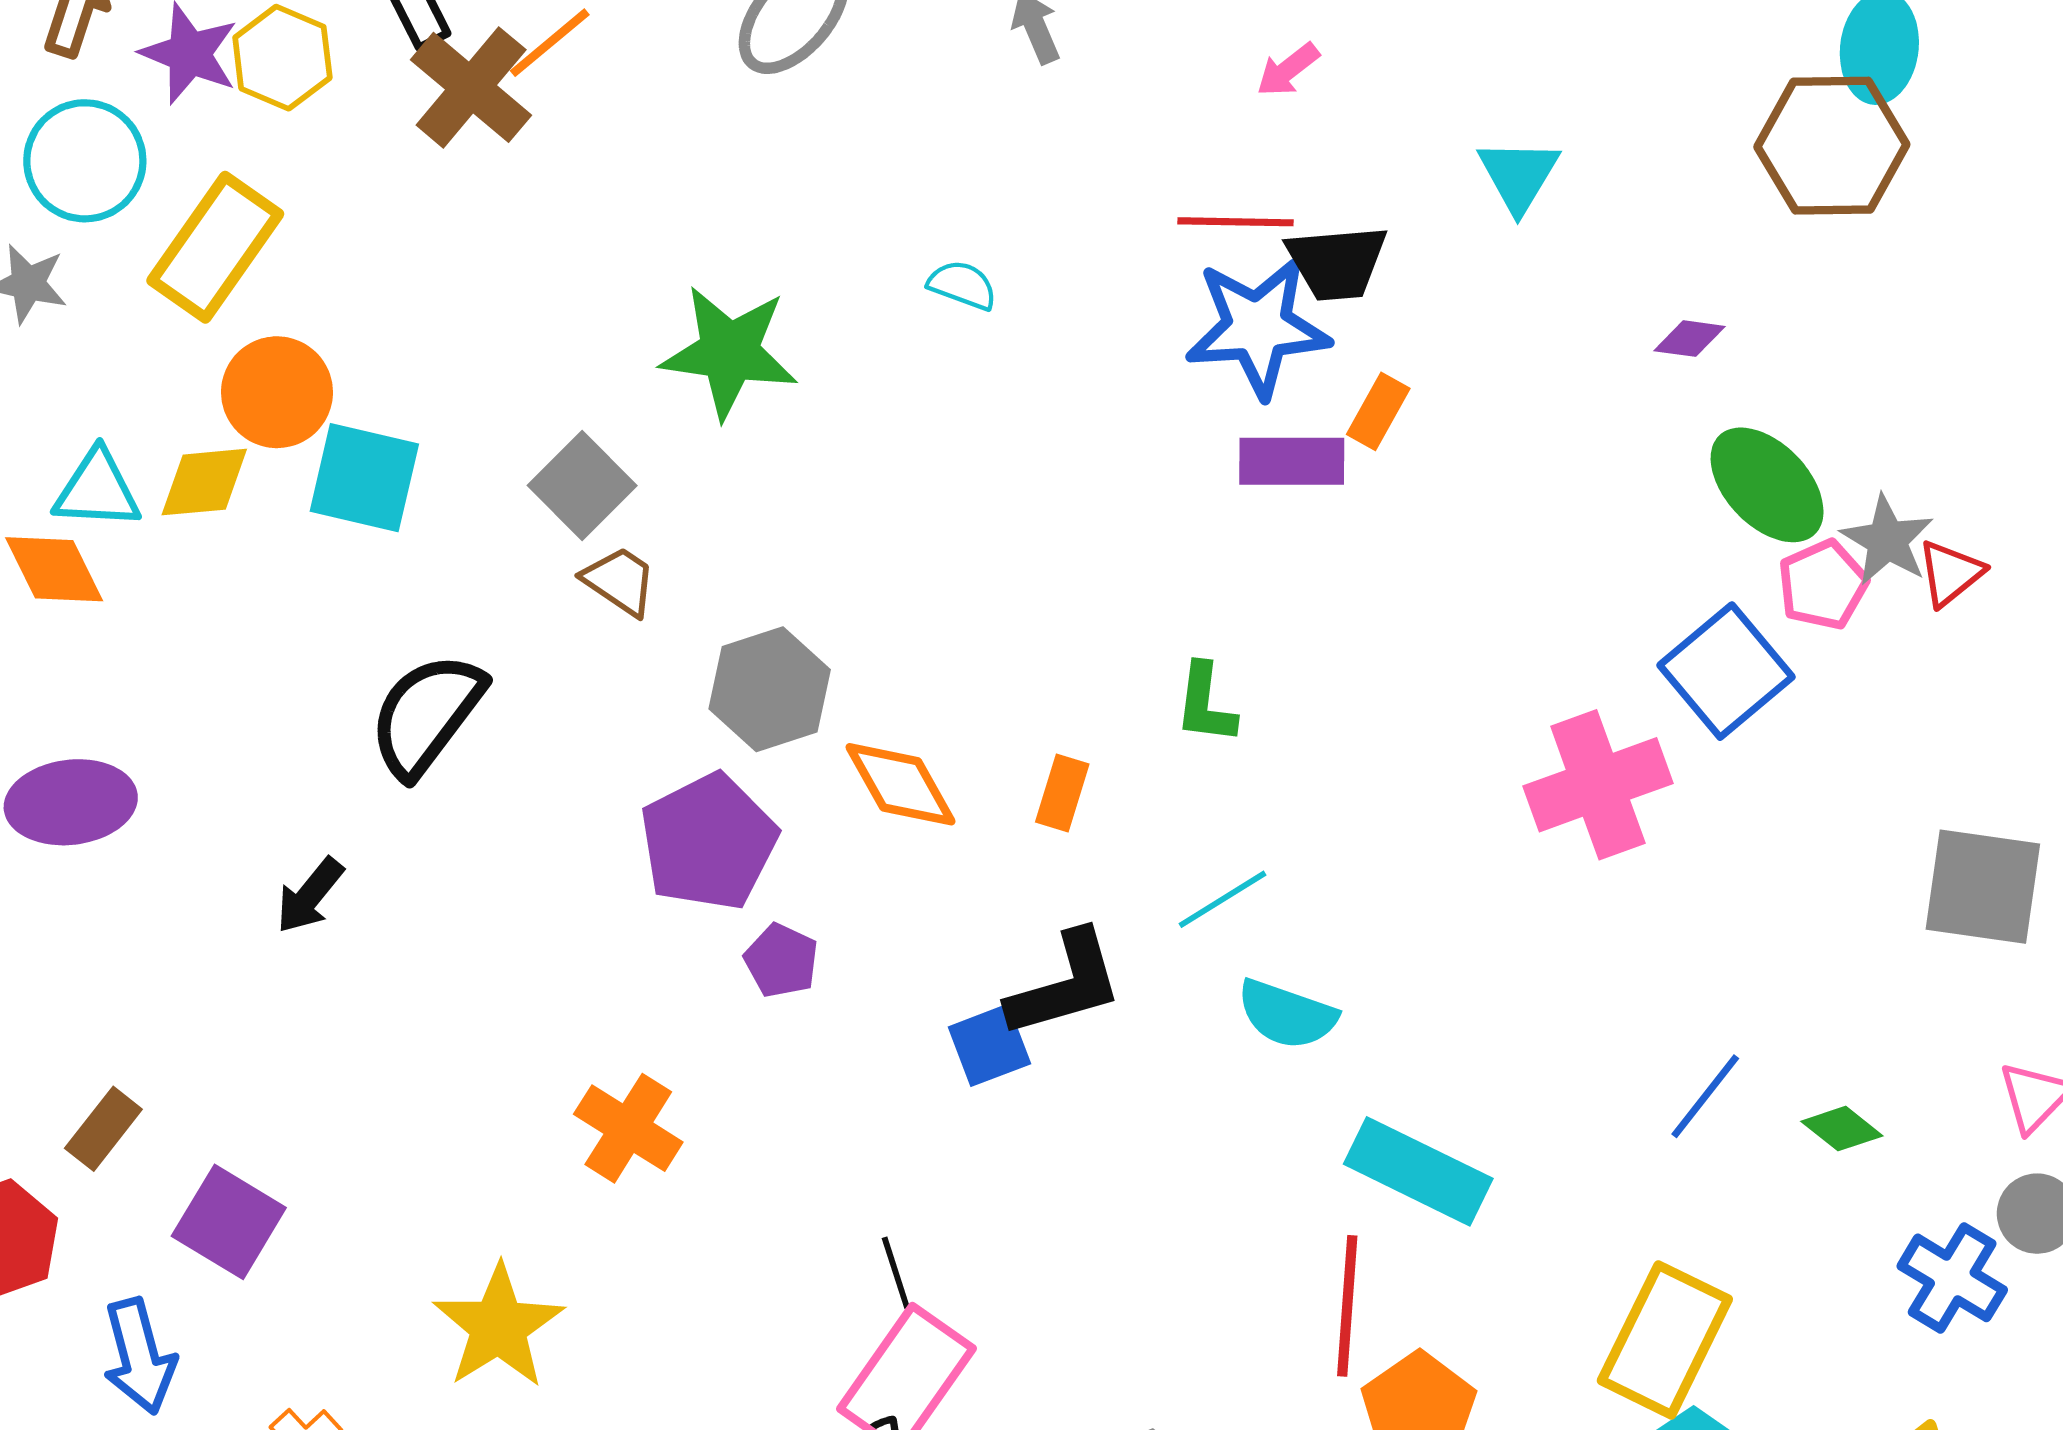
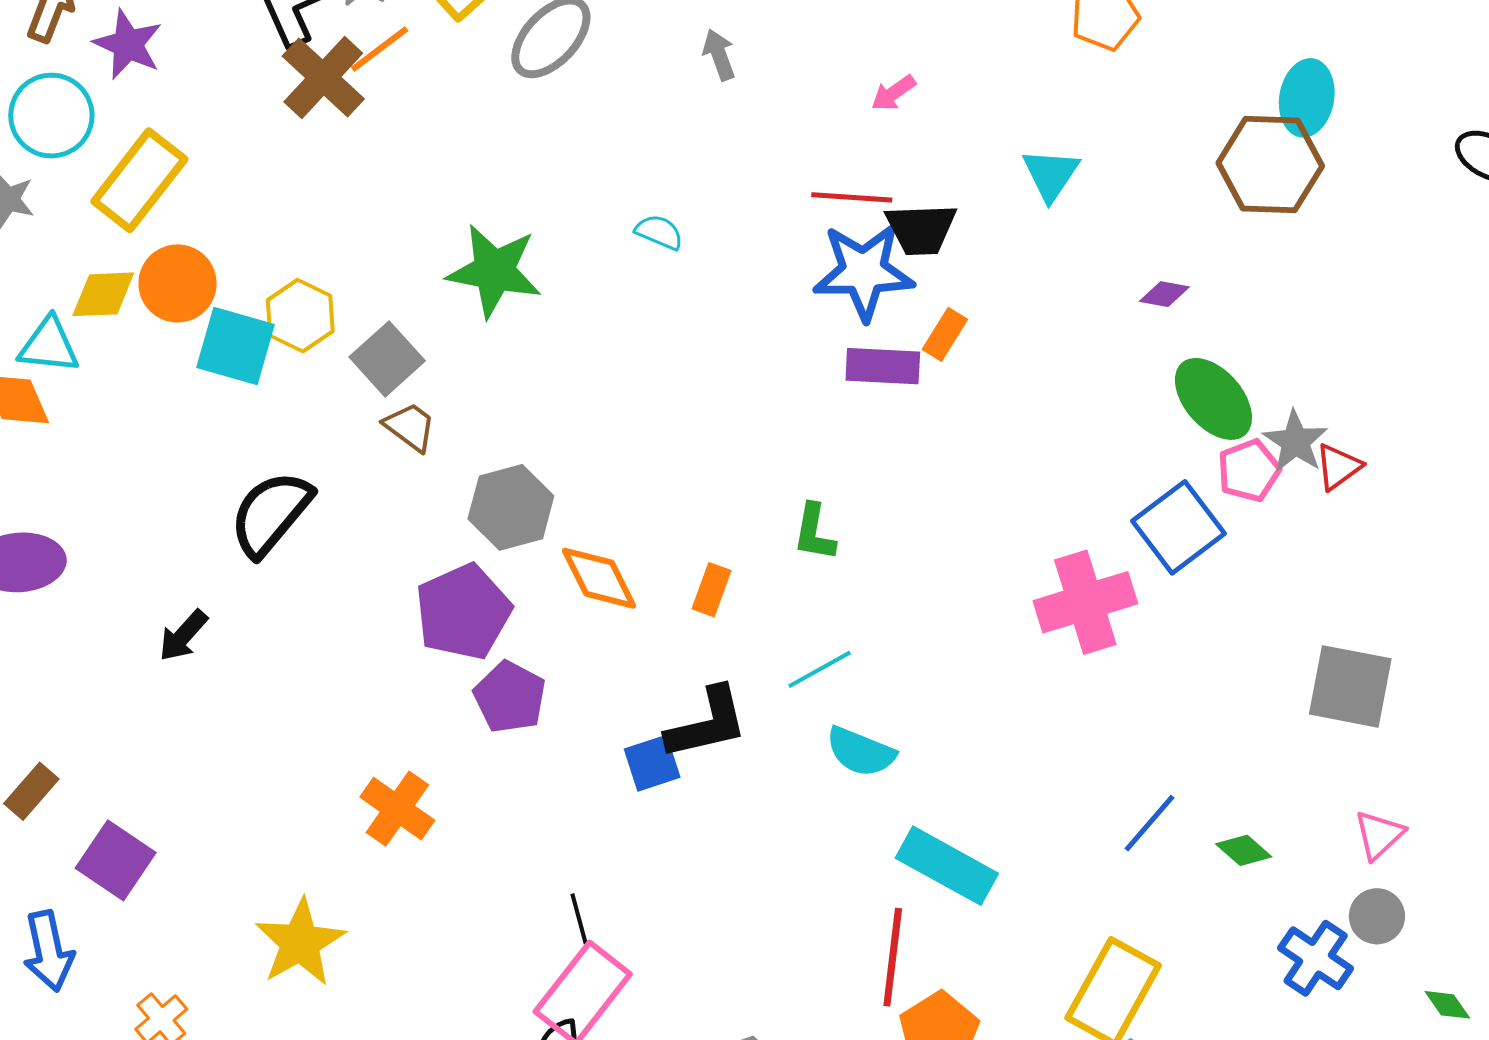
yellow hexagon: (282, 58) -> (300, 316), moved
yellow diamond: (204, 482) -> (103, 294), moved
purple pentagon: (781, 961) -> (510, 697), size x1.4

